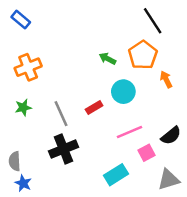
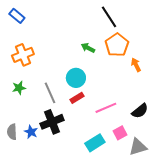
black line: (153, 21) -> (109, 17), moved
cyan circle: (123, 92) -> (76, 78), moved
red rectangle: (94, 107) -> (77, 98), moved
pink square: (147, 153) -> (120, 133), moved
blue star: (23, 183) -> (31, 132), moved

